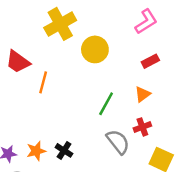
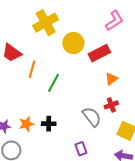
red rectangle: (150, 61) -> (99, 53), moved, size x1.5
green line: (106, 104) -> (54, 83), moved
black cross: (64, 150) -> (49, 124), turned -32

